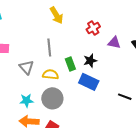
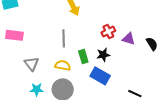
red cross: (93, 28) -> (108, 32), moved
gray triangle: (26, 67) -> (32, 64), moved

